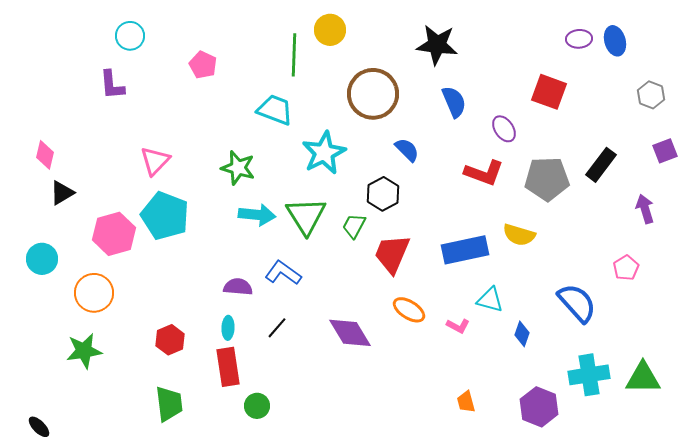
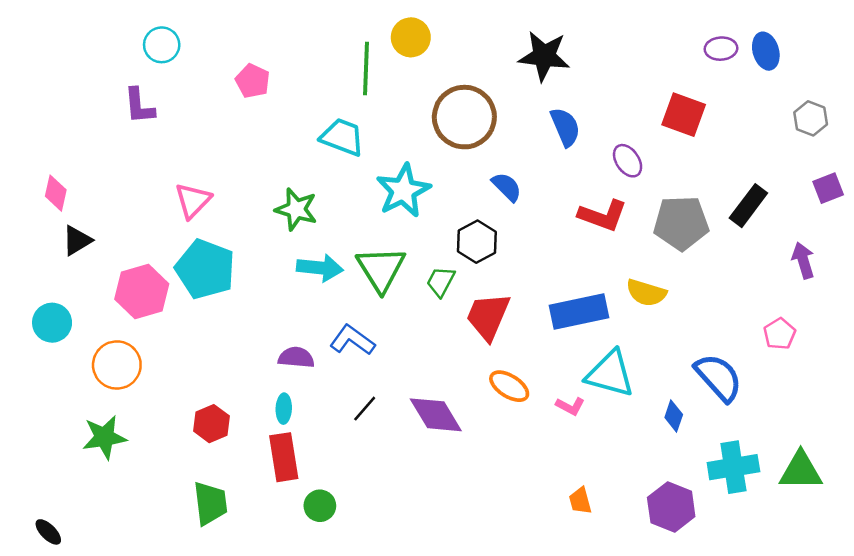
cyan triangle: (490, 300) -> (610, 374), size x1.5
black line: (277, 328) -> (365, 409), moved
blue diamond: (522, 334) -> (674, 416), moved

